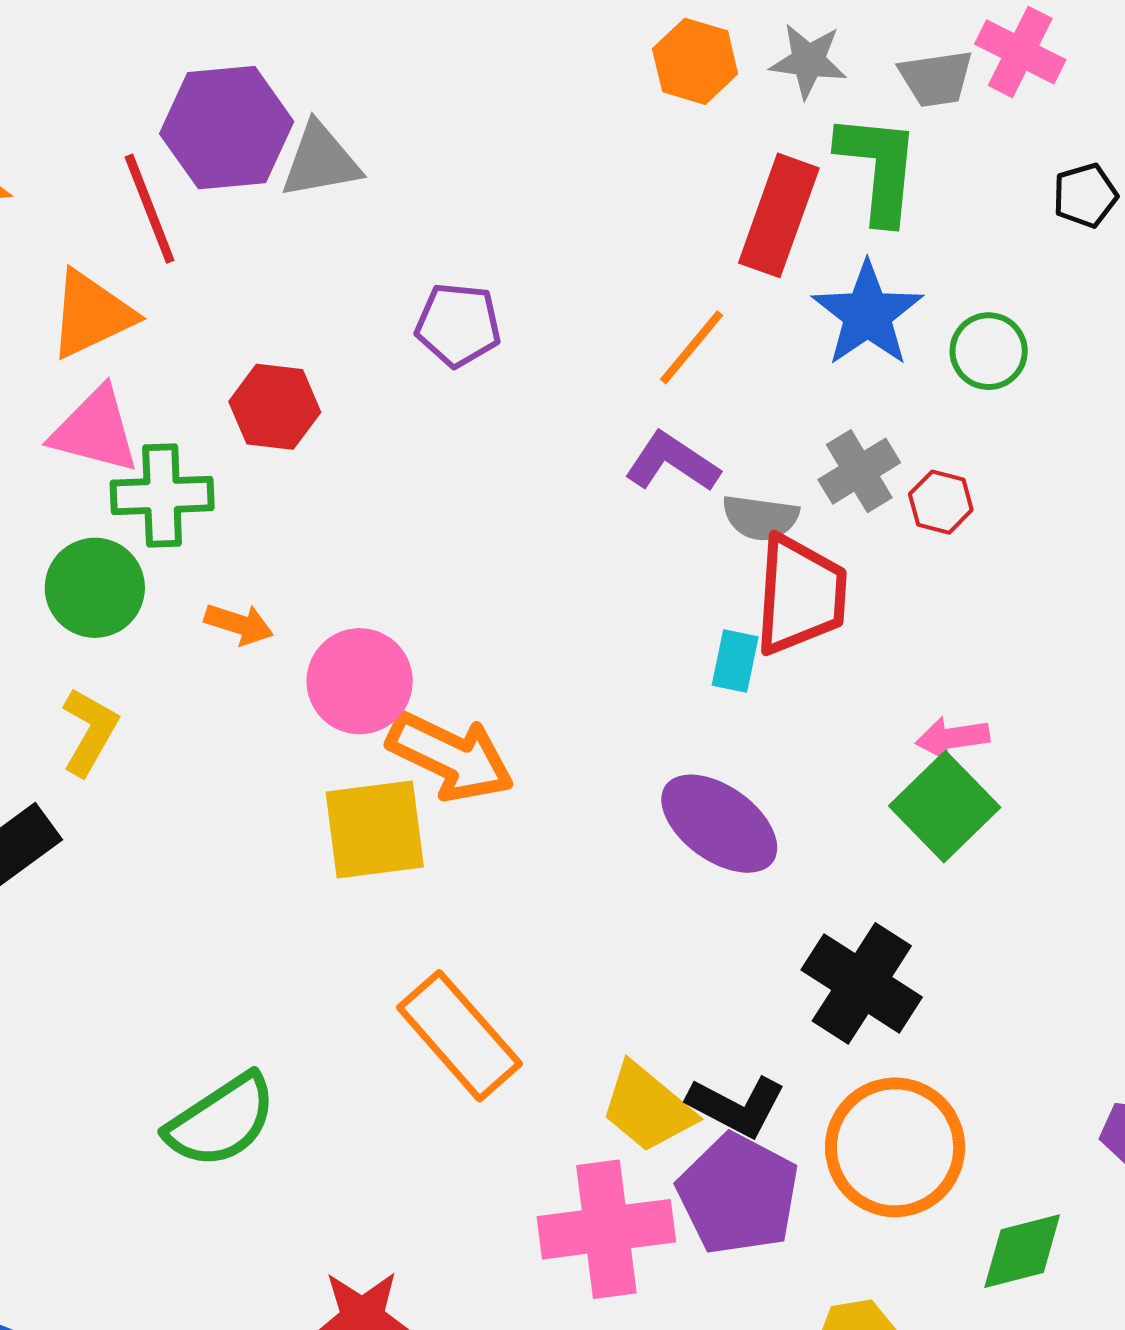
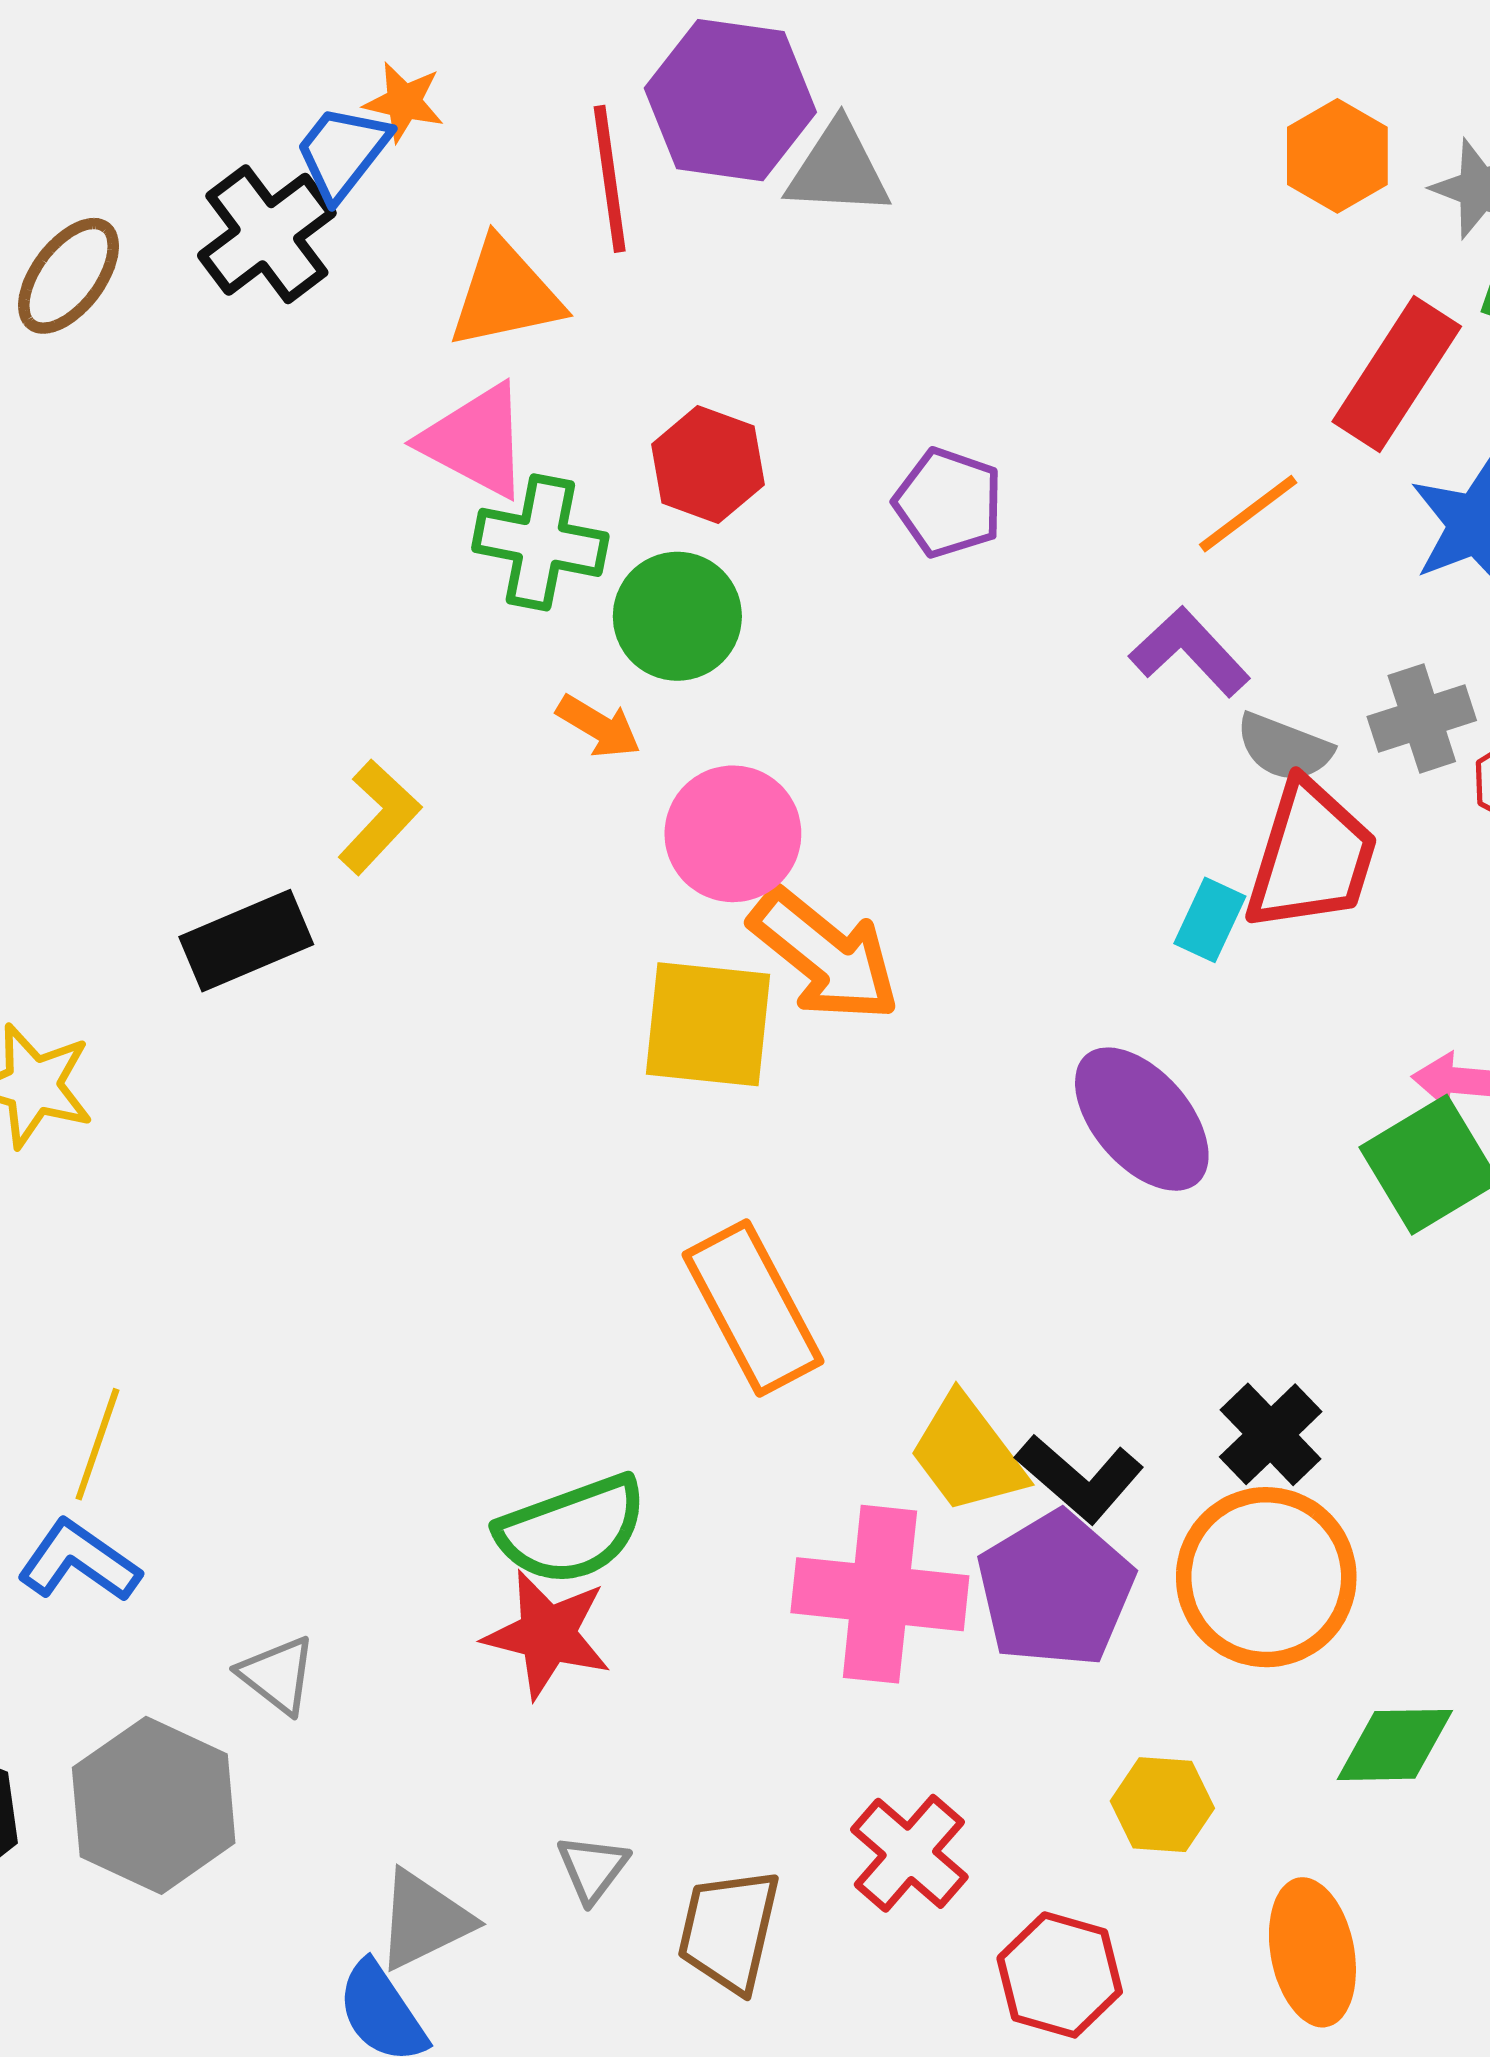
purple pentagon: (458, 325) -> (948, 503), moved
green circle: (95, 588) -> (677, 616), moved
black cross: (862, 983) -> (1271, 1434), moved, size x0.7
green semicircle: (221, 1121) -> (572, 1530), moved

